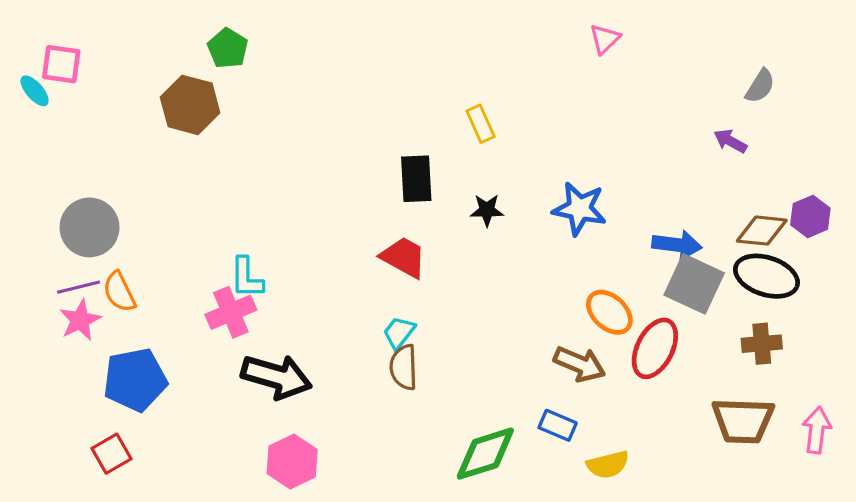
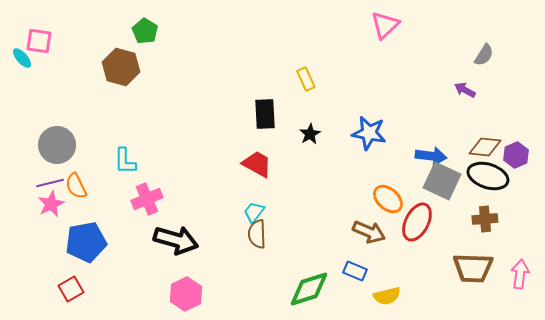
pink triangle: (605, 39) -> (385, 25), size x1.4
black star: (487, 210) -> (310, 134), turned -30
purple hexagon: (810, 216) -> (516, 155), moved
cyan L-shape: (247, 278) -> (125, 161), moved

